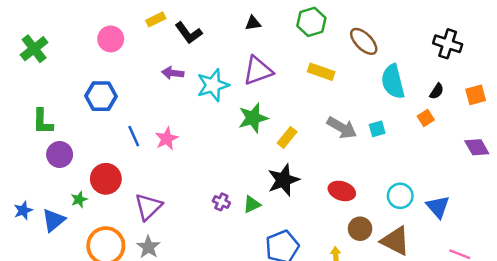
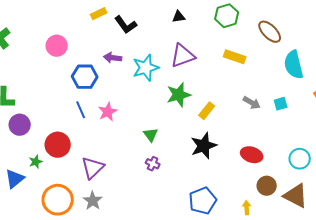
pink circle: (111, 39) -> (57, 46), moved
blue hexagon: (101, 96) -> (85, 77), moved
gray arrow: (342, 128) -> (252, 103), size x0.7
green triangle: (252, 204) -> (151, 135), moved, turned -42

